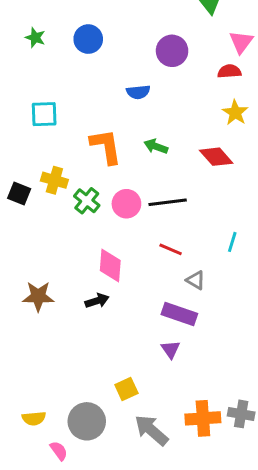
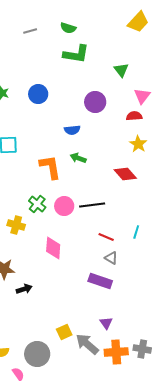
green arrow: (156, 146) -> (78, 158), moved
yellow cross: (54, 180) -> (16, 225), moved
red line: (171, 249) -> (106, 237), moved
black arrow: (97, 301) -> (24, 289), moved
purple triangle: (171, 349) -> (106, 323), moved
gray arrow: (151, 430) -> (87, 344), moved

